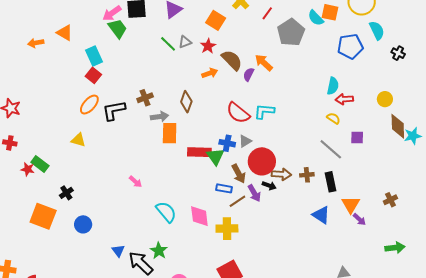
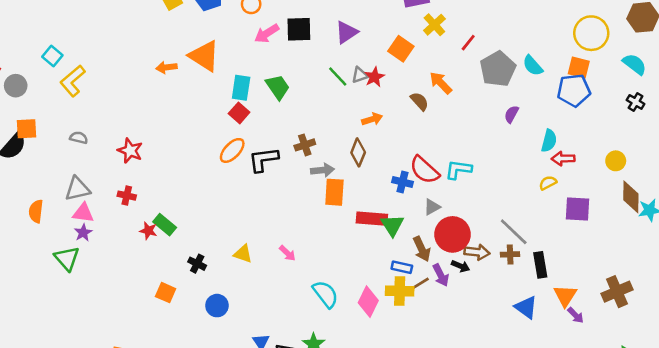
orange square: (330, 12) -> (579, 68), moved
cyan semicircle: (316, 18) -> (533, 66), moved
green trapezoid: (118, 28) -> (278, 87), moved
cyan semicircle: (377, 30) -> (635, 64), moved, turned -30
orange triangle: (65, 33) -> (204, 56), size x1.5
red star: (208, 46) -> (374, 77), moved
cyan rectangle: (94, 56) -> (241, 88), turned 30
brown semicircle: (232, 60) -> (419, 101), size x0.7
orange arrow: (264, 63) -> (441, 83), moved
orange arrow: (210, 73) -> (372, 119), moved
purple semicircle: (249, 74) -> (511, 114), moved
yellow semicircle: (333, 118) -> (548, 183), turned -64
purple square: (357, 138) -> (577, 209), size x1.5
yellow triangle: (78, 140) -> (243, 254), moved
blue cross: (227, 143) -> (402, 182), moved
gray line: (331, 149) -> (514, 232), moved
black cross: (66, 193) -> (197, 264), turned -32
brown cross: (390, 200) -> (617, 292), size x1.6
orange square: (43, 216) -> (166, 293), size x0.6
pink diamond: (199, 216) -> (368, 302), turned 30
yellow cross: (227, 229) -> (400, 291), moved

